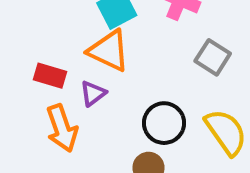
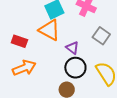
purple triangle: (93, 93) -> (72, 48), moved, turned -48
orange arrow: (62, 128) -> (24, 68), turned -95

